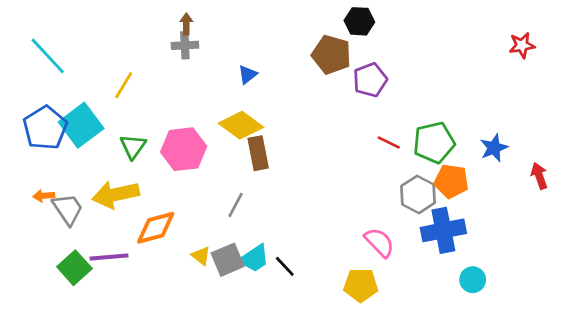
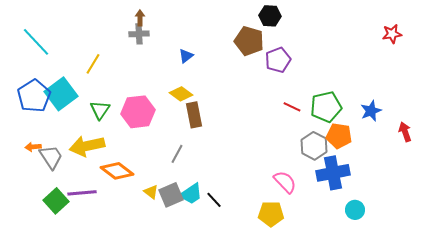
yellow diamond: (241, 125) -> (181, 94), size x0.7
orange diamond: (156, 228) -> (117, 171), turned 52

